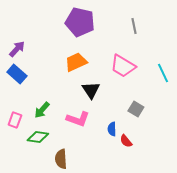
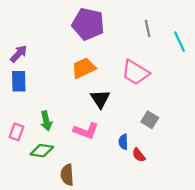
cyan line: (163, 73) -> (179, 42), moved
blue rectangle: (17, 74) -> (19, 81), turned 48
green arrow: (42, 110) -> (46, 121), turned -54

